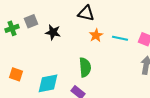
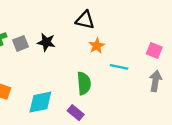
gray square: (31, 21) -> (21, 43), moved
cyan line: (120, 38) -> (119, 67), moved

